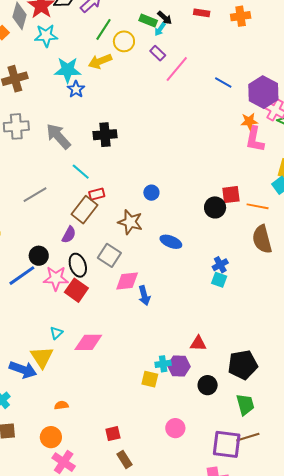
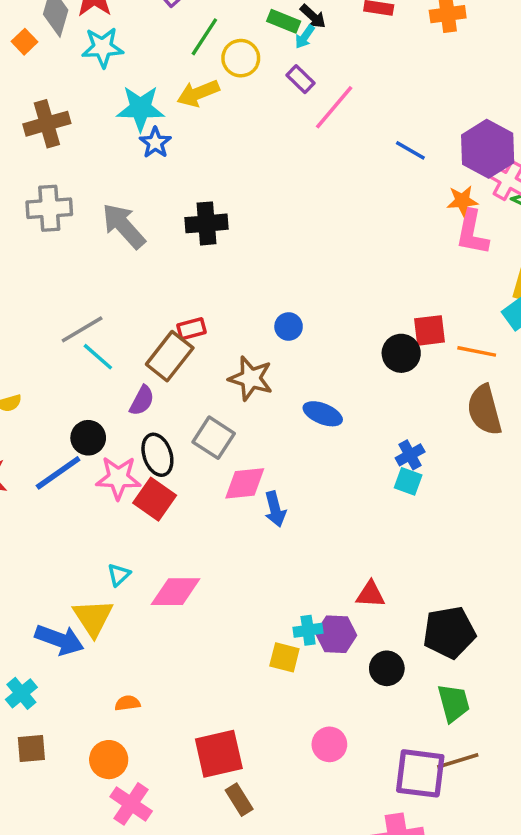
blue line: (223, 82) -> (410, 150), moved
cyan line: (81, 172) -> (98, 357), moved
red square: (113, 434) -> (219, 754), size x1.8

